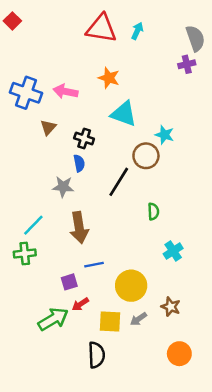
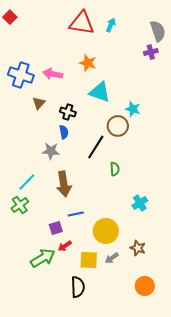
green semicircle: (153, 211) -> (115, 169), moved
green cross: (25, 254) -> (20, 205), turned -30

